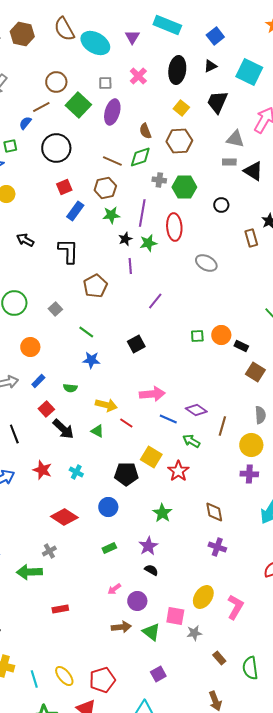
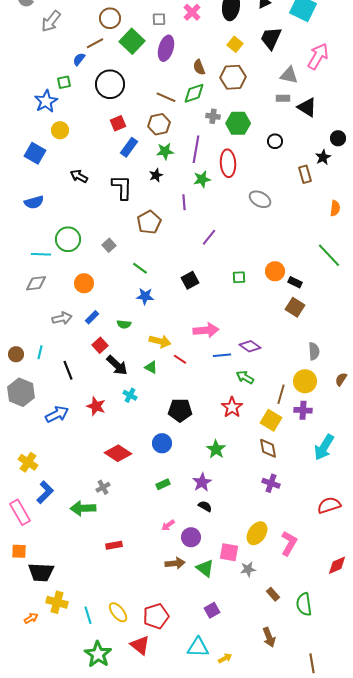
black star: (125, 239) -> (156, 175), moved
green square: (197, 336) -> (239, 277), moved
brown square: (255, 372) -> (295, 307), moved
blue line: (168, 419) -> (222, 355), turned -30
brown line: (222, 426) -> (281, 394), moved
yellow square: (151, 457) -> (271, 420), moved
cyan cross: (76, 472) -> (130, 395), moved

